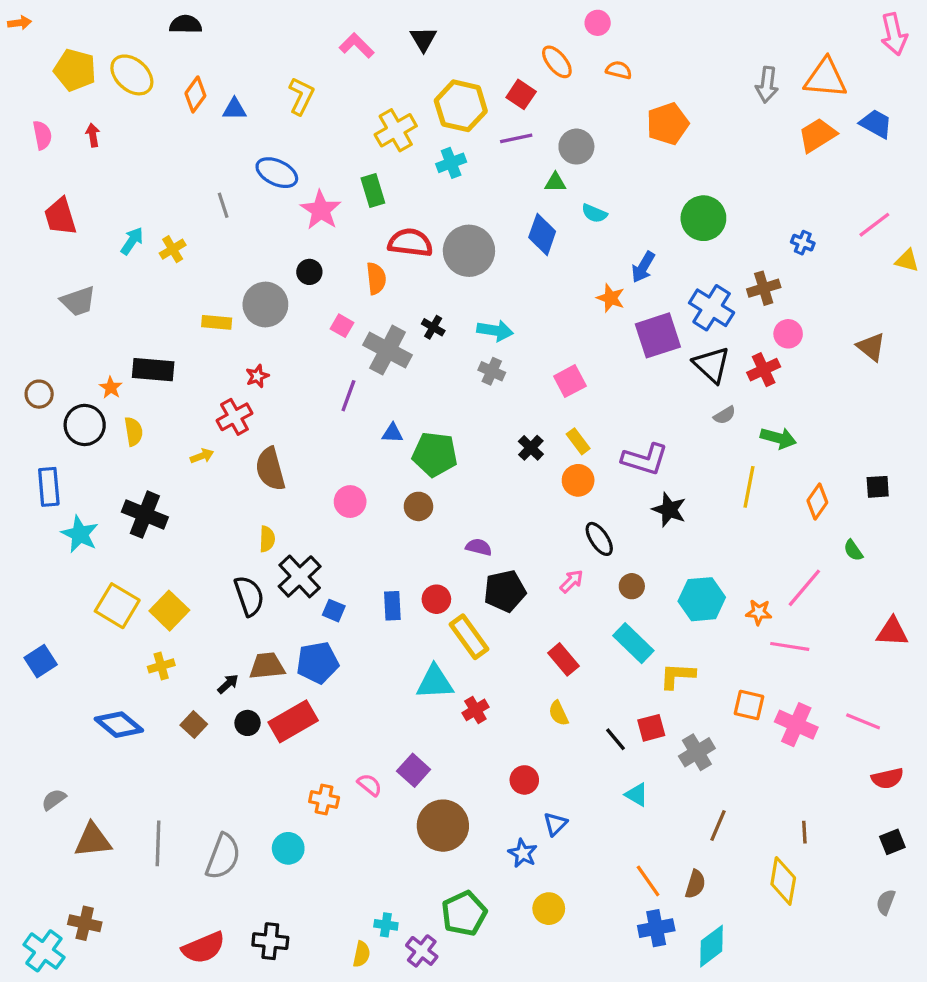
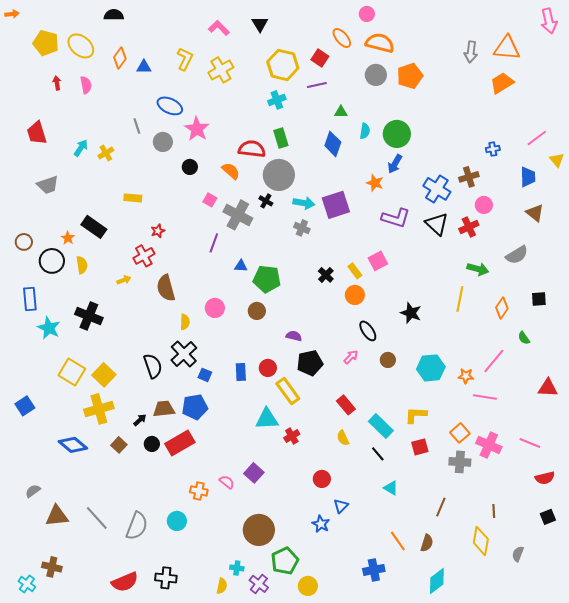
orange semicircle: (619, 70) -> (380, 43), size x1.8
blue trapezoid: (876, 124) -> (528, 177), moved, turned 60
yellow cross: (396, 130) -> (221, 70), moved
pink semicircle: (42, 135) -> (86, 85), moved
gray circle: (576, 147) -> (376, 75), moved
green rectangle: (373, 191) -> (281, 138), moved
cyan semicircle: (594, 213) -> (365, 131), turned -105
green circle: (703, 218) -> (397, 134), moved
blue cross: (803, 243) -> (493, 149), turned -32
gray circle: (469, 251) -> (279, 175), moved
yellow triangle: (907, 261) -> (557, 160), turned 35
orange semicircle: (376, 278) -> (231, 171), turned -42
gray circle: (265, 304) -> (163, 142), moved, size x0.7
purple square: (658, 335) -> (336, 205), moved
black rectangle: (153, 370) -> (94, 227), turned 30
pink square: (570, 381) -> (378, 261), moved
gray semicircle: (725, 415) -> (517, 255), moved, size x1.6
purple L-shape: (645, 459) -> (396, 218), moved
yellow semicircle: (267, 539) -> (185, 322), moved
cyan rectangle: (633, 643) -> (381, 426), moved
yellow cross: (161, 666) -> (99, 409), size x1.8
orange square: (749, 705) -> (460, 433), turned 36
red square: (651, 728) -> (420, 447), moved
gray cross: (697, 752) -> (460, 462), moved, turned 35
brown circle: (443, 826) -> (259, 530), moved
gray line: (158, 843) -> (97, 518), turned -44
gray semicircle: (886, 902) -> (518, 554), moved
yellow circle: (549, 909) -> (308, 586), moved
blue cross: (656, 928) -> (374, 570), moved
cyan cross: (44, 951) -> (27, 584), size x0.7

